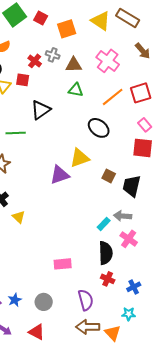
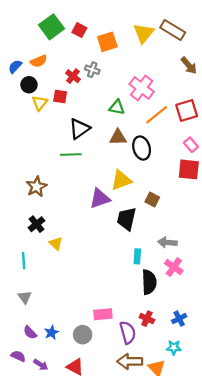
yellow triangle: (101, 21) -> (144, 33), turned 35
pink cross: (108, 61) -> (142, 88), moved
brown triangle: (74, 65) -> (118, 137), moved
black ellipse: (99, 128) -> (142, 148), turned 35
green line: (16, 133) -> (71, 154), moved
black trapezoid: (132, 186) -> (127, 219), moved
cyan rectangle: (104, 224) -> (137, 256), moved, turned -40
pink rectangle: (63, 264) -> (103, 314), moved
red cross: (108, 279) -> (147, 319), moved

